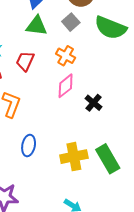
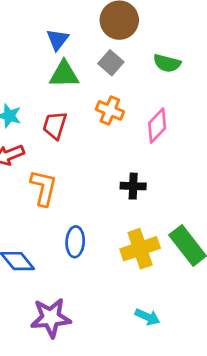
green semicircle: (111, 28) -> (167, 63), size x0.6
pink diamond: (66, 86) -> (157, 126), moved
black cross: (94, 103) -> (133, 186), moved, turned -30

